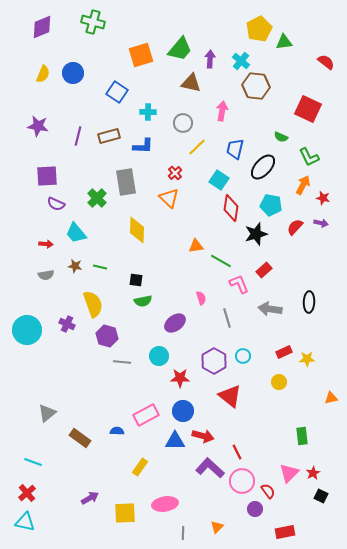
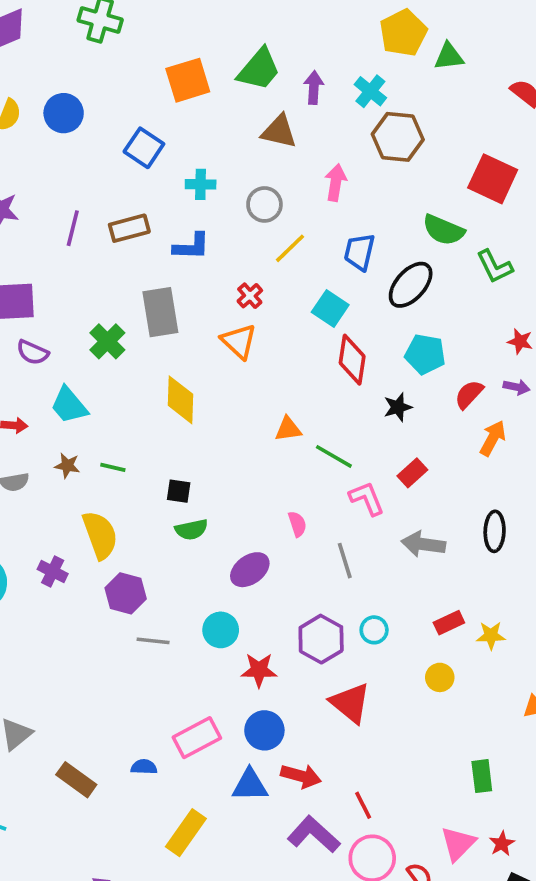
green semicircle: (281, 137) -> (443, 230), size x1.6
orange arrow: (303, 185) -> (493, 438), moved
black star: (256, 234) -> (398, 407), size x0.7
yellow rectangle: (140, 467) -> (186, 833), size x1.4

